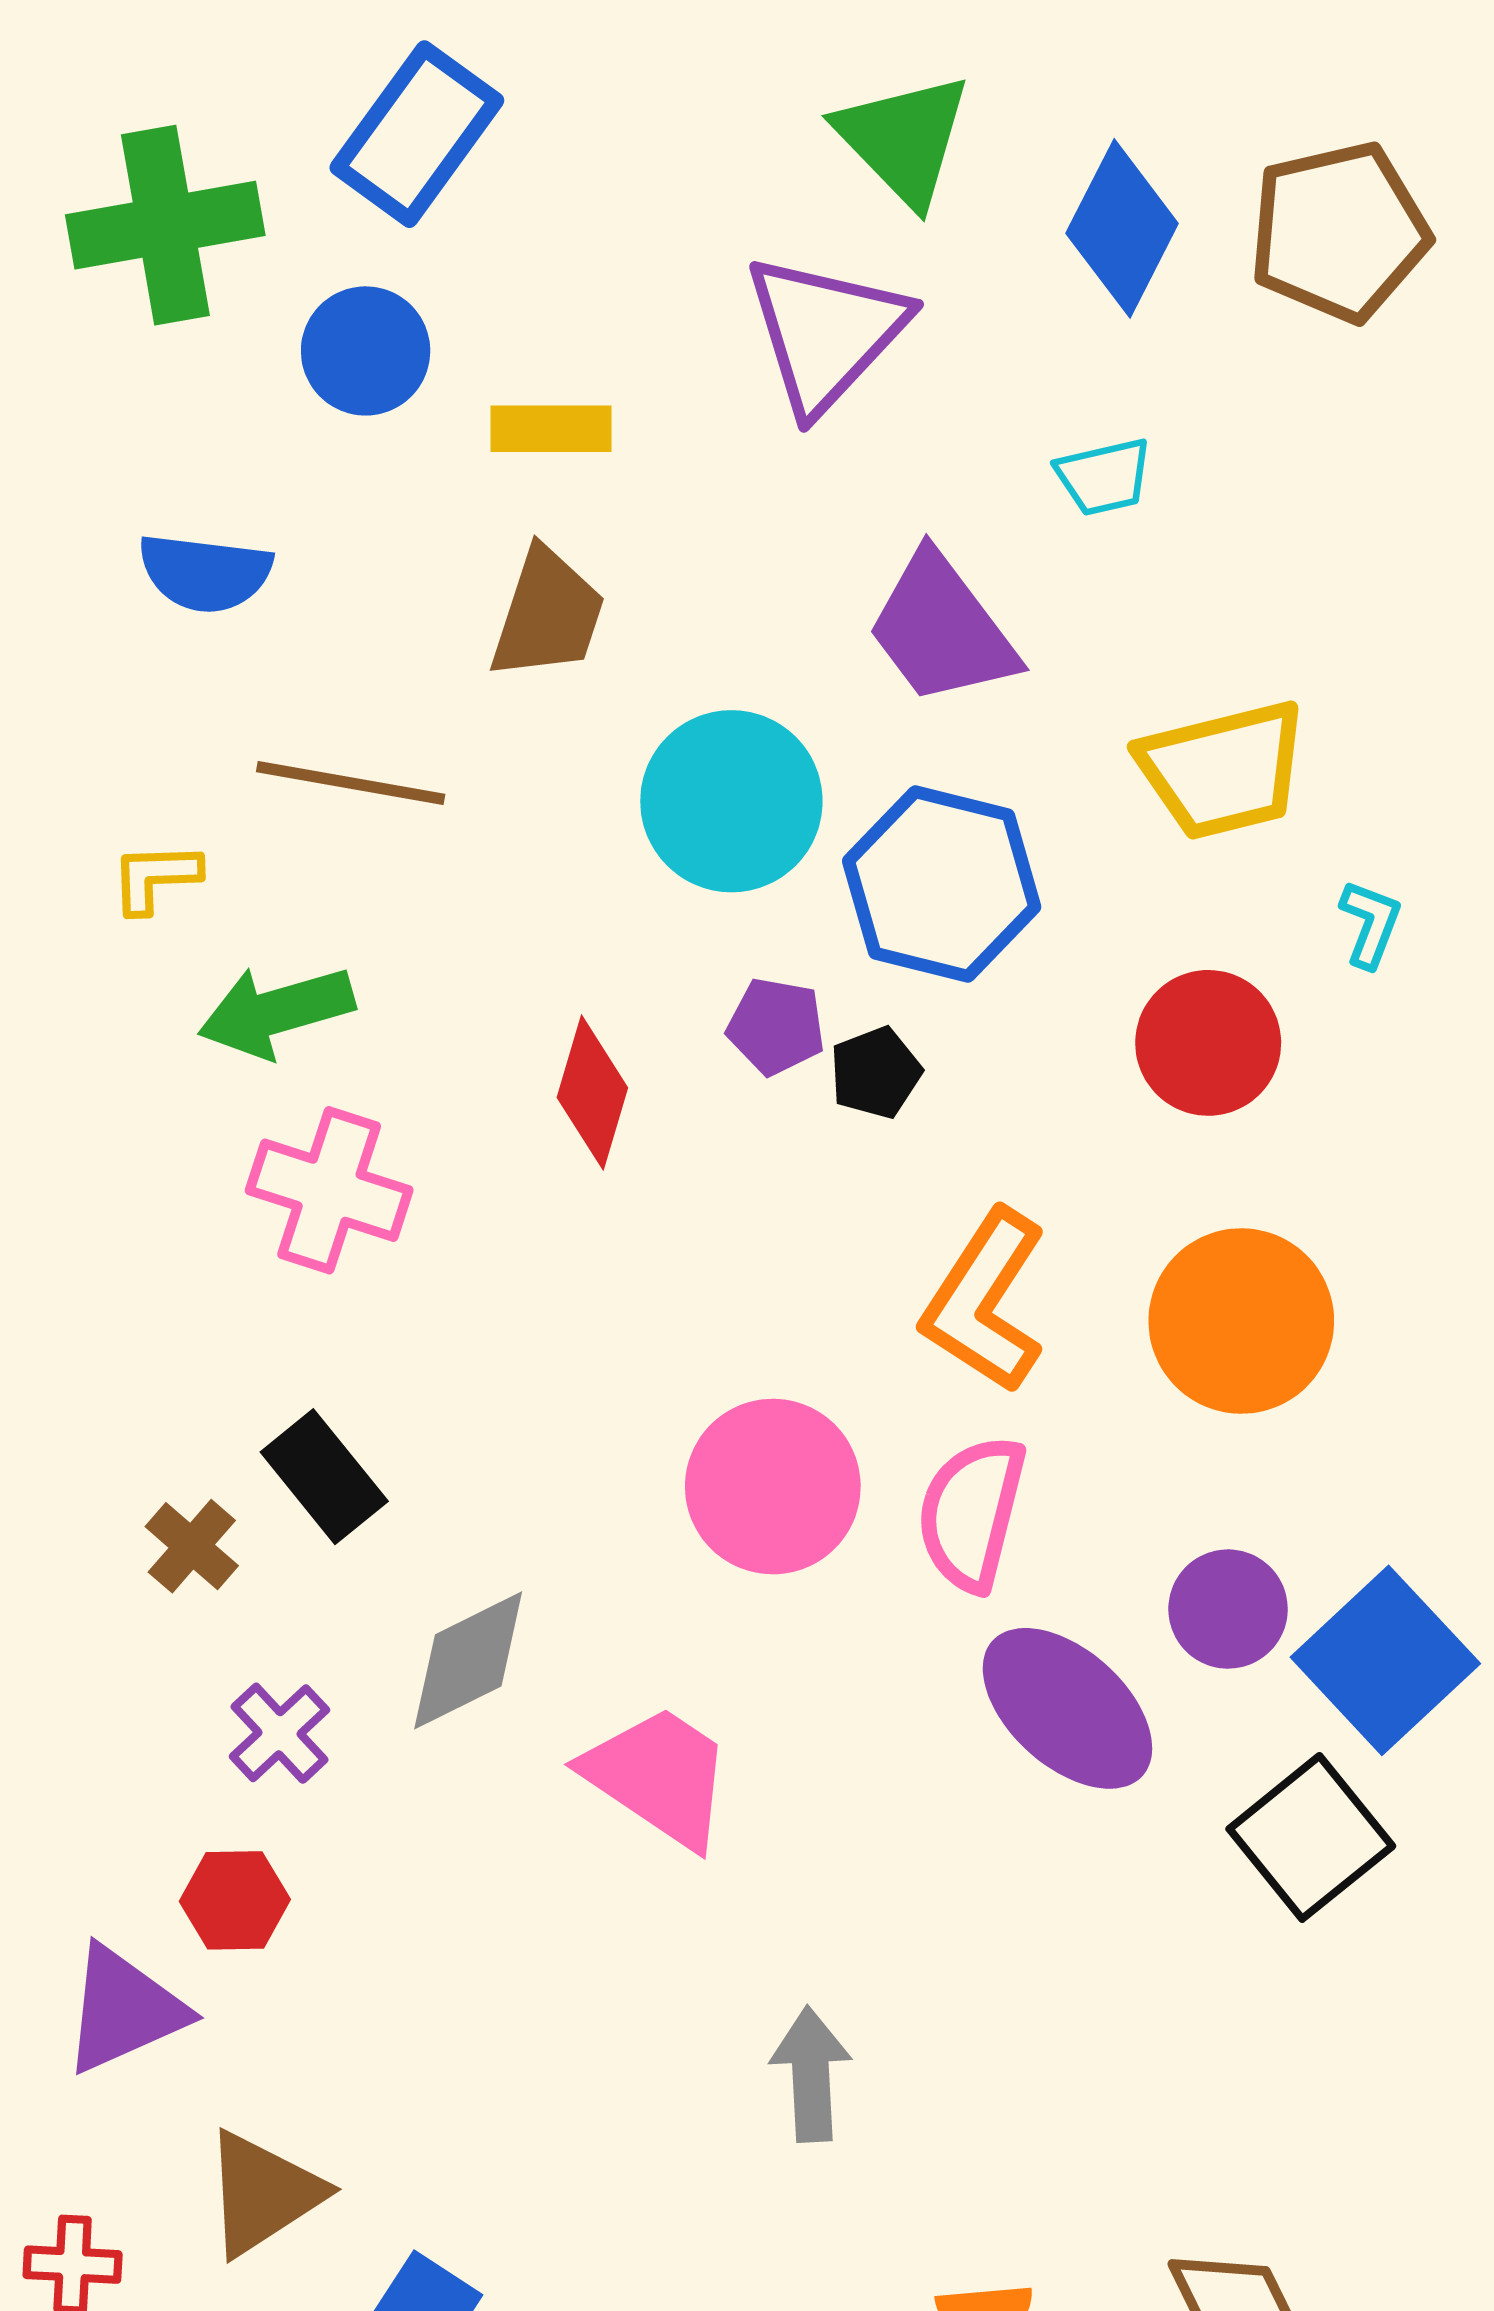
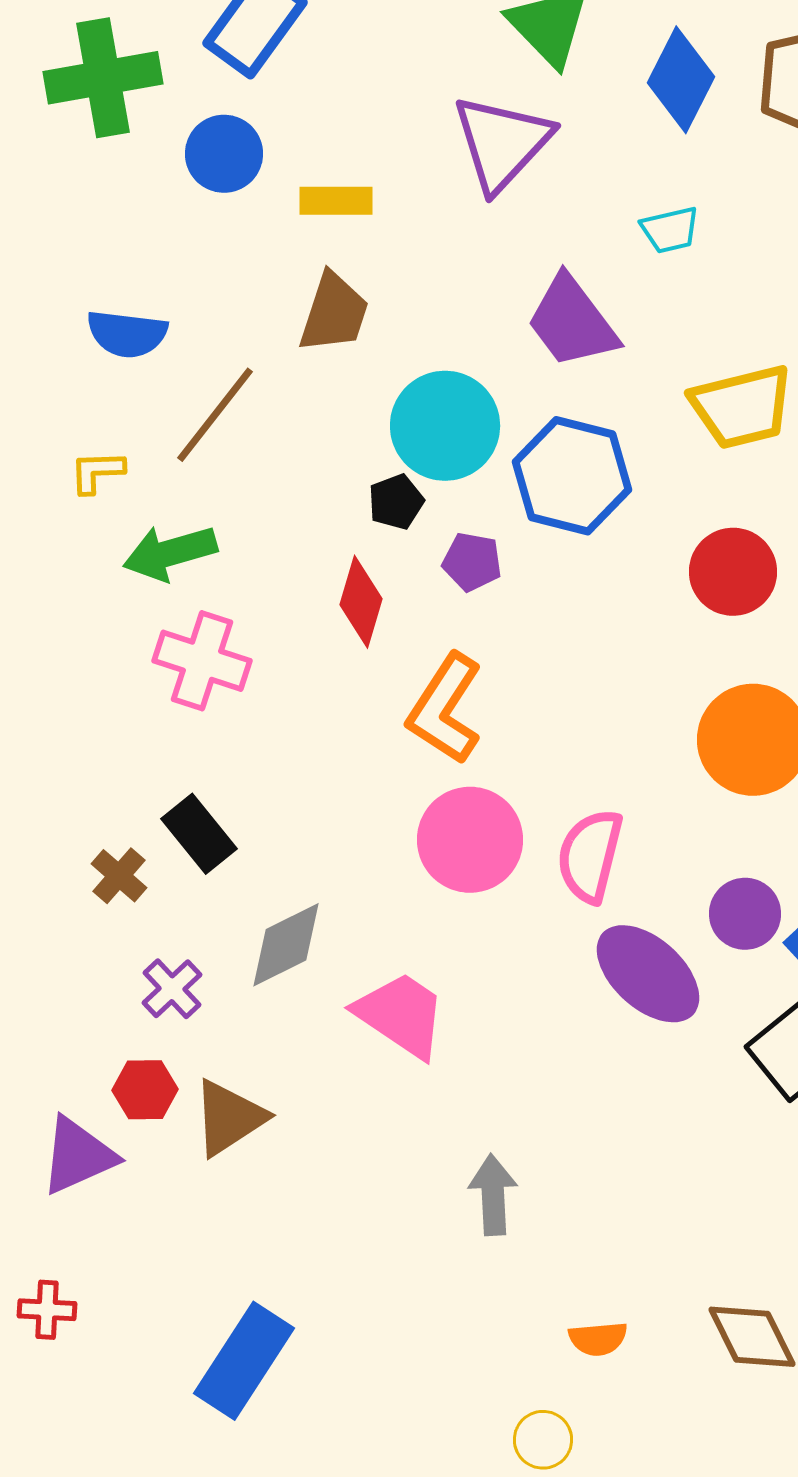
blue semicircle: (205, 573) -> (127, 334), moved
brown line: (351, 783) -> (215, 415), turned -62
black pentagon: (875, 1073) -> (396, 502), moved
orange L-shape: (985, 1301) -> (445, 709), moved
brown triangle: (263, 2193) -> (229, 1118), moved

